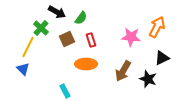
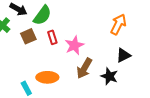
green semicircle: (81, 18) -> (42, 15), size x1.5
pink star: (131, 37) -> (74, 45), moved, turned -30
orange ellipse: (86, 64) -> (47, 77), moved

